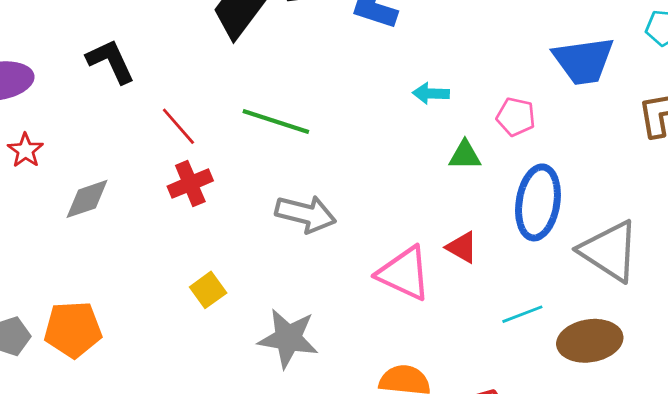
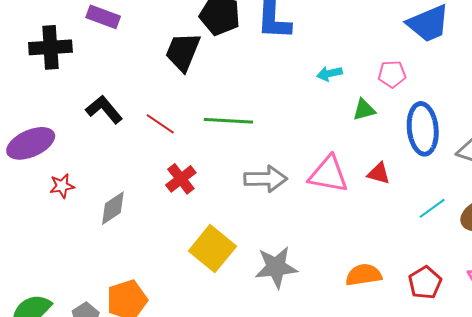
red line: (178, 126) -> (160, 124), moved
red star: (25, 150) -> (62, 186), turned -30
pink triangle: (404, 273) -> (328, 174), moved
yellow square: (208, 290) -> (212, 249), size x1.8

